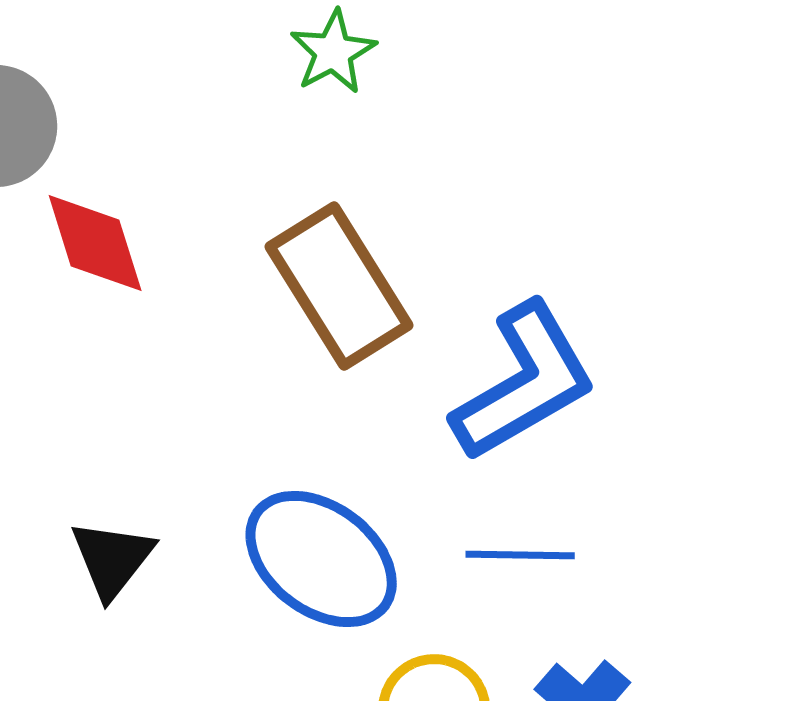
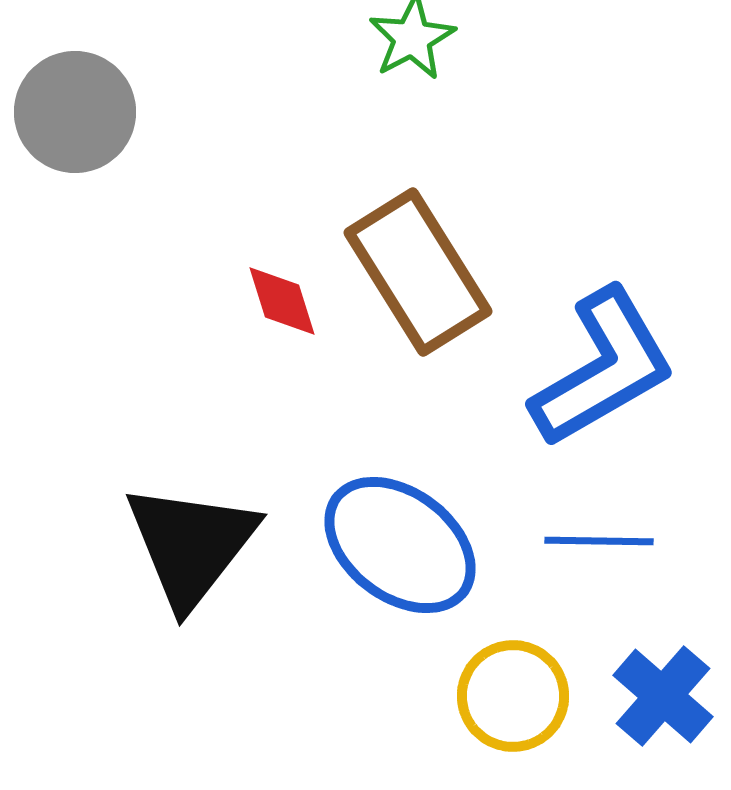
red diamond: (95, 243) -> (282, 301), moved, size x0.7
black triangle: (112, 559) -> (191, 545), size x1.6

